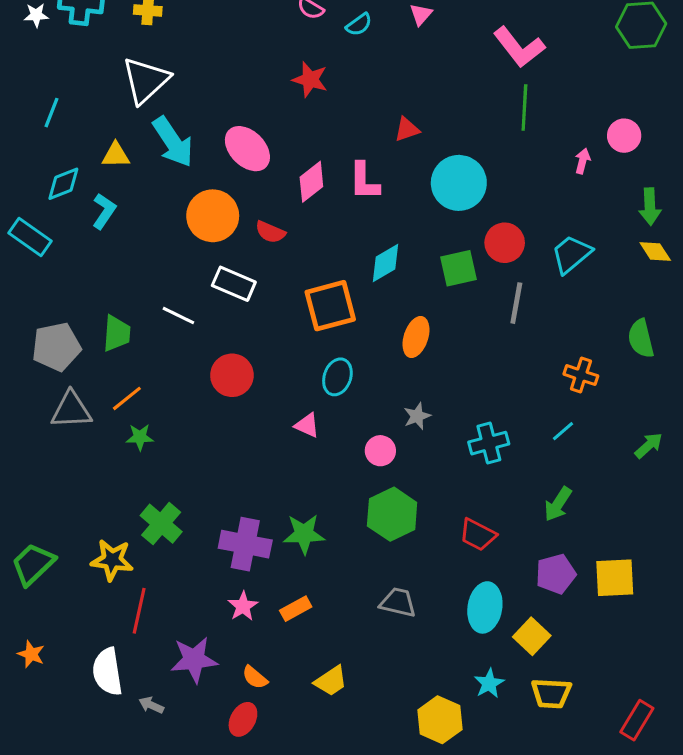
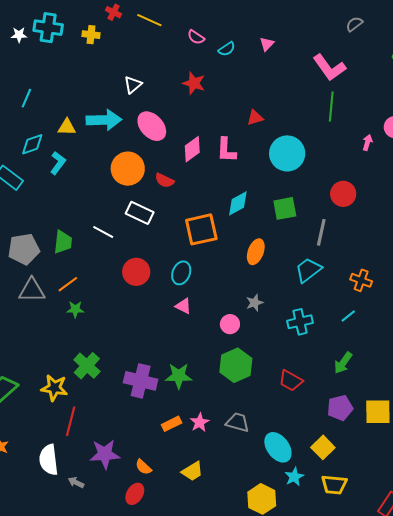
white triangle: (146, 80) -> (133, 85), moved, size x0.6
cyan arrow: (173, 142) -> (104, 120), turned -60
red circle: (505, 243) -> (343, 194), moved
cyan trapezoid: (571, 254) -> (308, 270), moved
cyan ellipse: (337, 377) -> (181, 273), moved
pink star: (243, 606) -> (200, 422), moved
cyan ellipse: (485, 607) -> (278, 447), moved, turned -48

